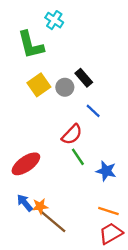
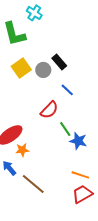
green line: (78, 157) -> (65, 129), moved
orange star: (40, 206) -> (22, 150), moved

